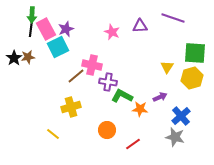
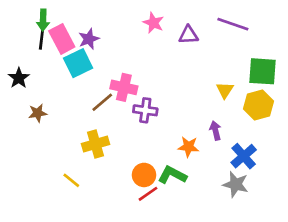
pink star: (112, 32) -> (153, 23), moved
brown star: (28, 57) -> (38, 113), moved
green L-shape: (122, 96) -> (172, 175), moved
purple arrow: (160, 97) -> (215, 131), turned -80
red line: (133, 144) -> (148, 194), moved

